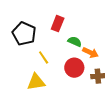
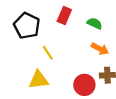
green semicircle: (75, 42) -> (95, 23), moved
red circle: (74, 68) -> (84, 85), moved

